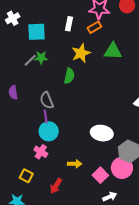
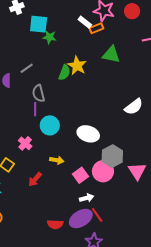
white rectangle: (69, 24) -> (85, 22), moved, turned -72
yellow star: (81, 53) -> (77, 66), moved, turned -30
green star: (41, 58) -> (49, 37), moved
gray line: (30, 60) -> (27, 68), moved
cyan circle: (49, 131) -> (50, 125), moved

